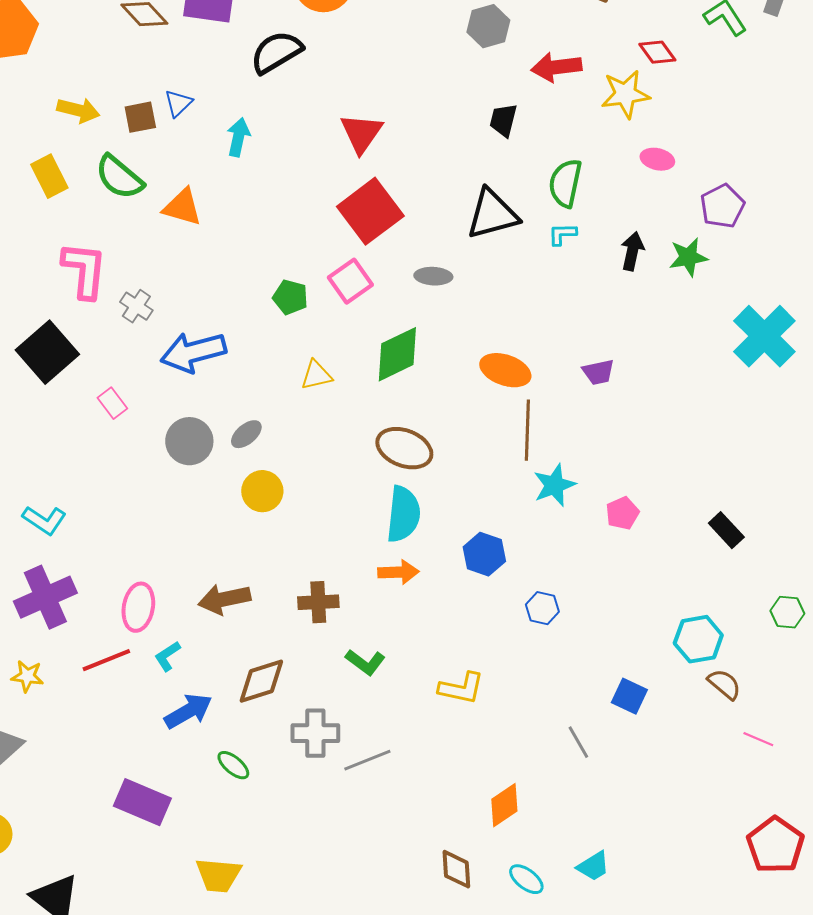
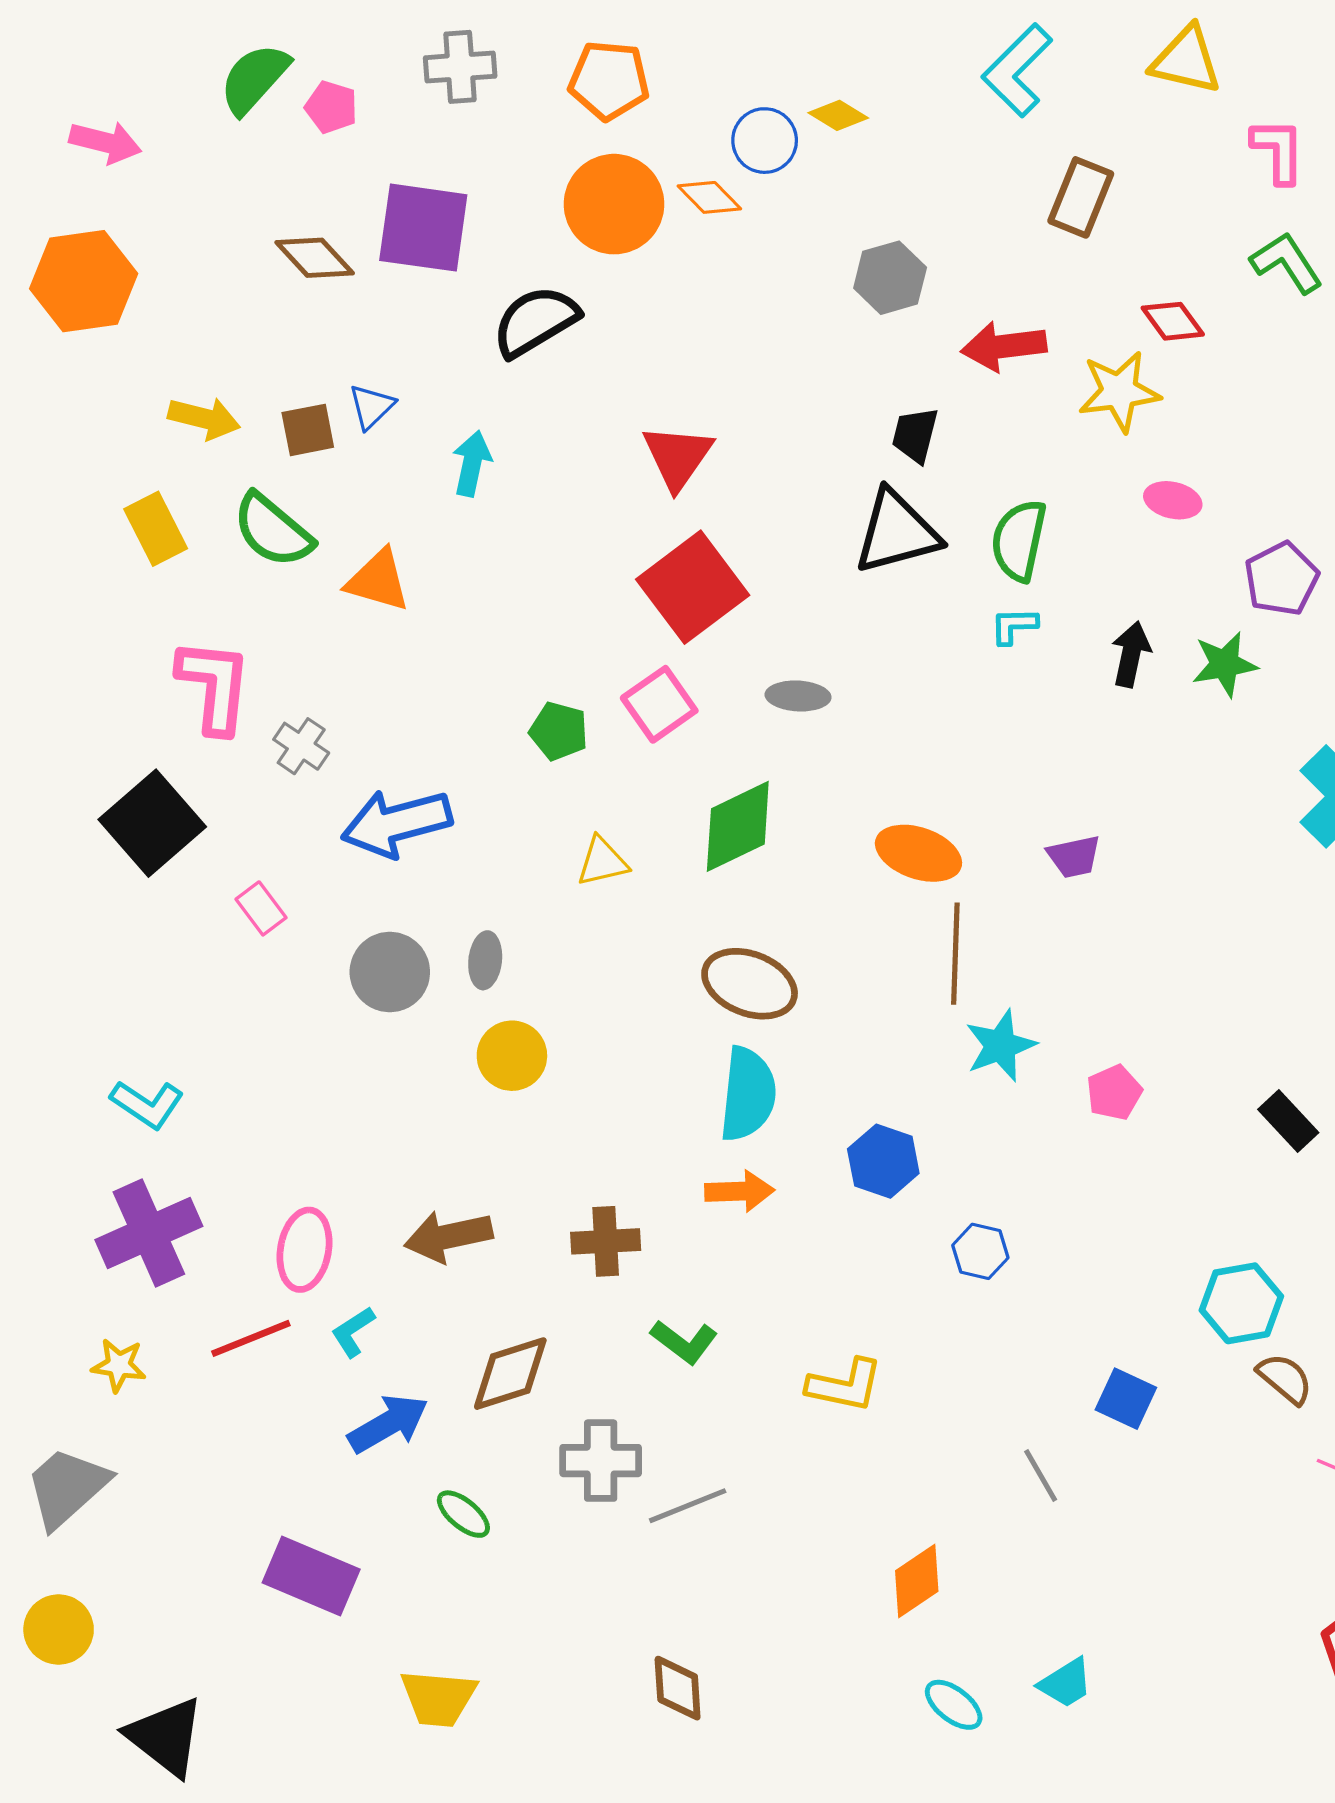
black triangle: (492, 214) -> (897, 532), moved
gray ellipse: (246, 434) -> (485, 960), turned -44
brown diamond: (456, 869) -> (678, 1688), moved

